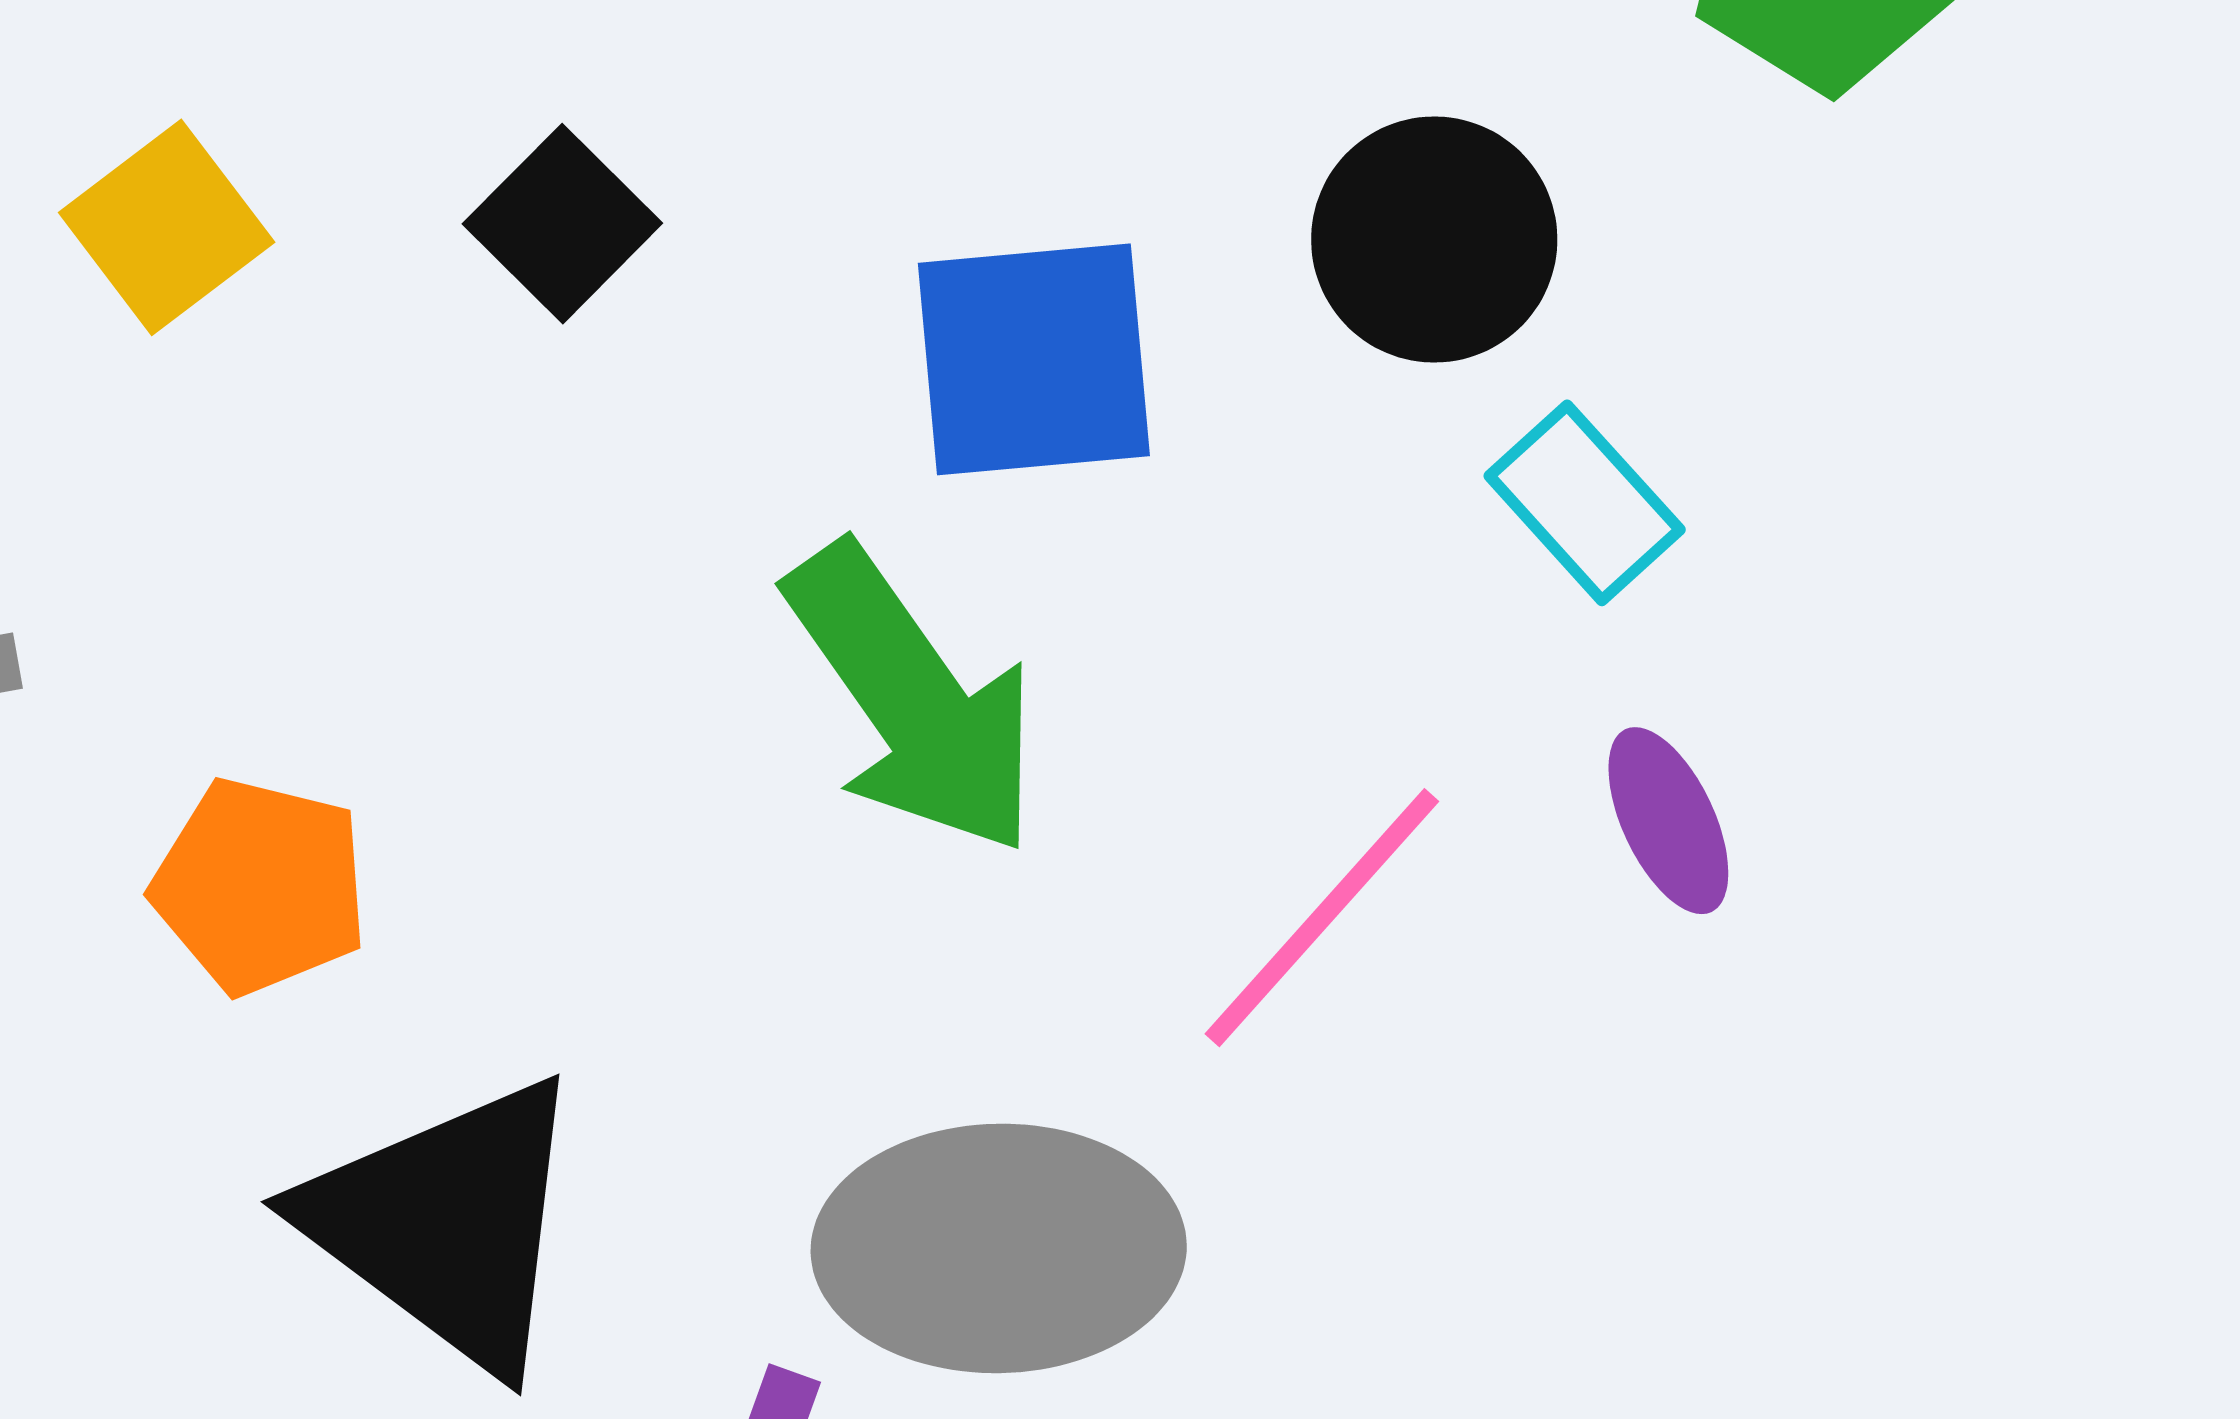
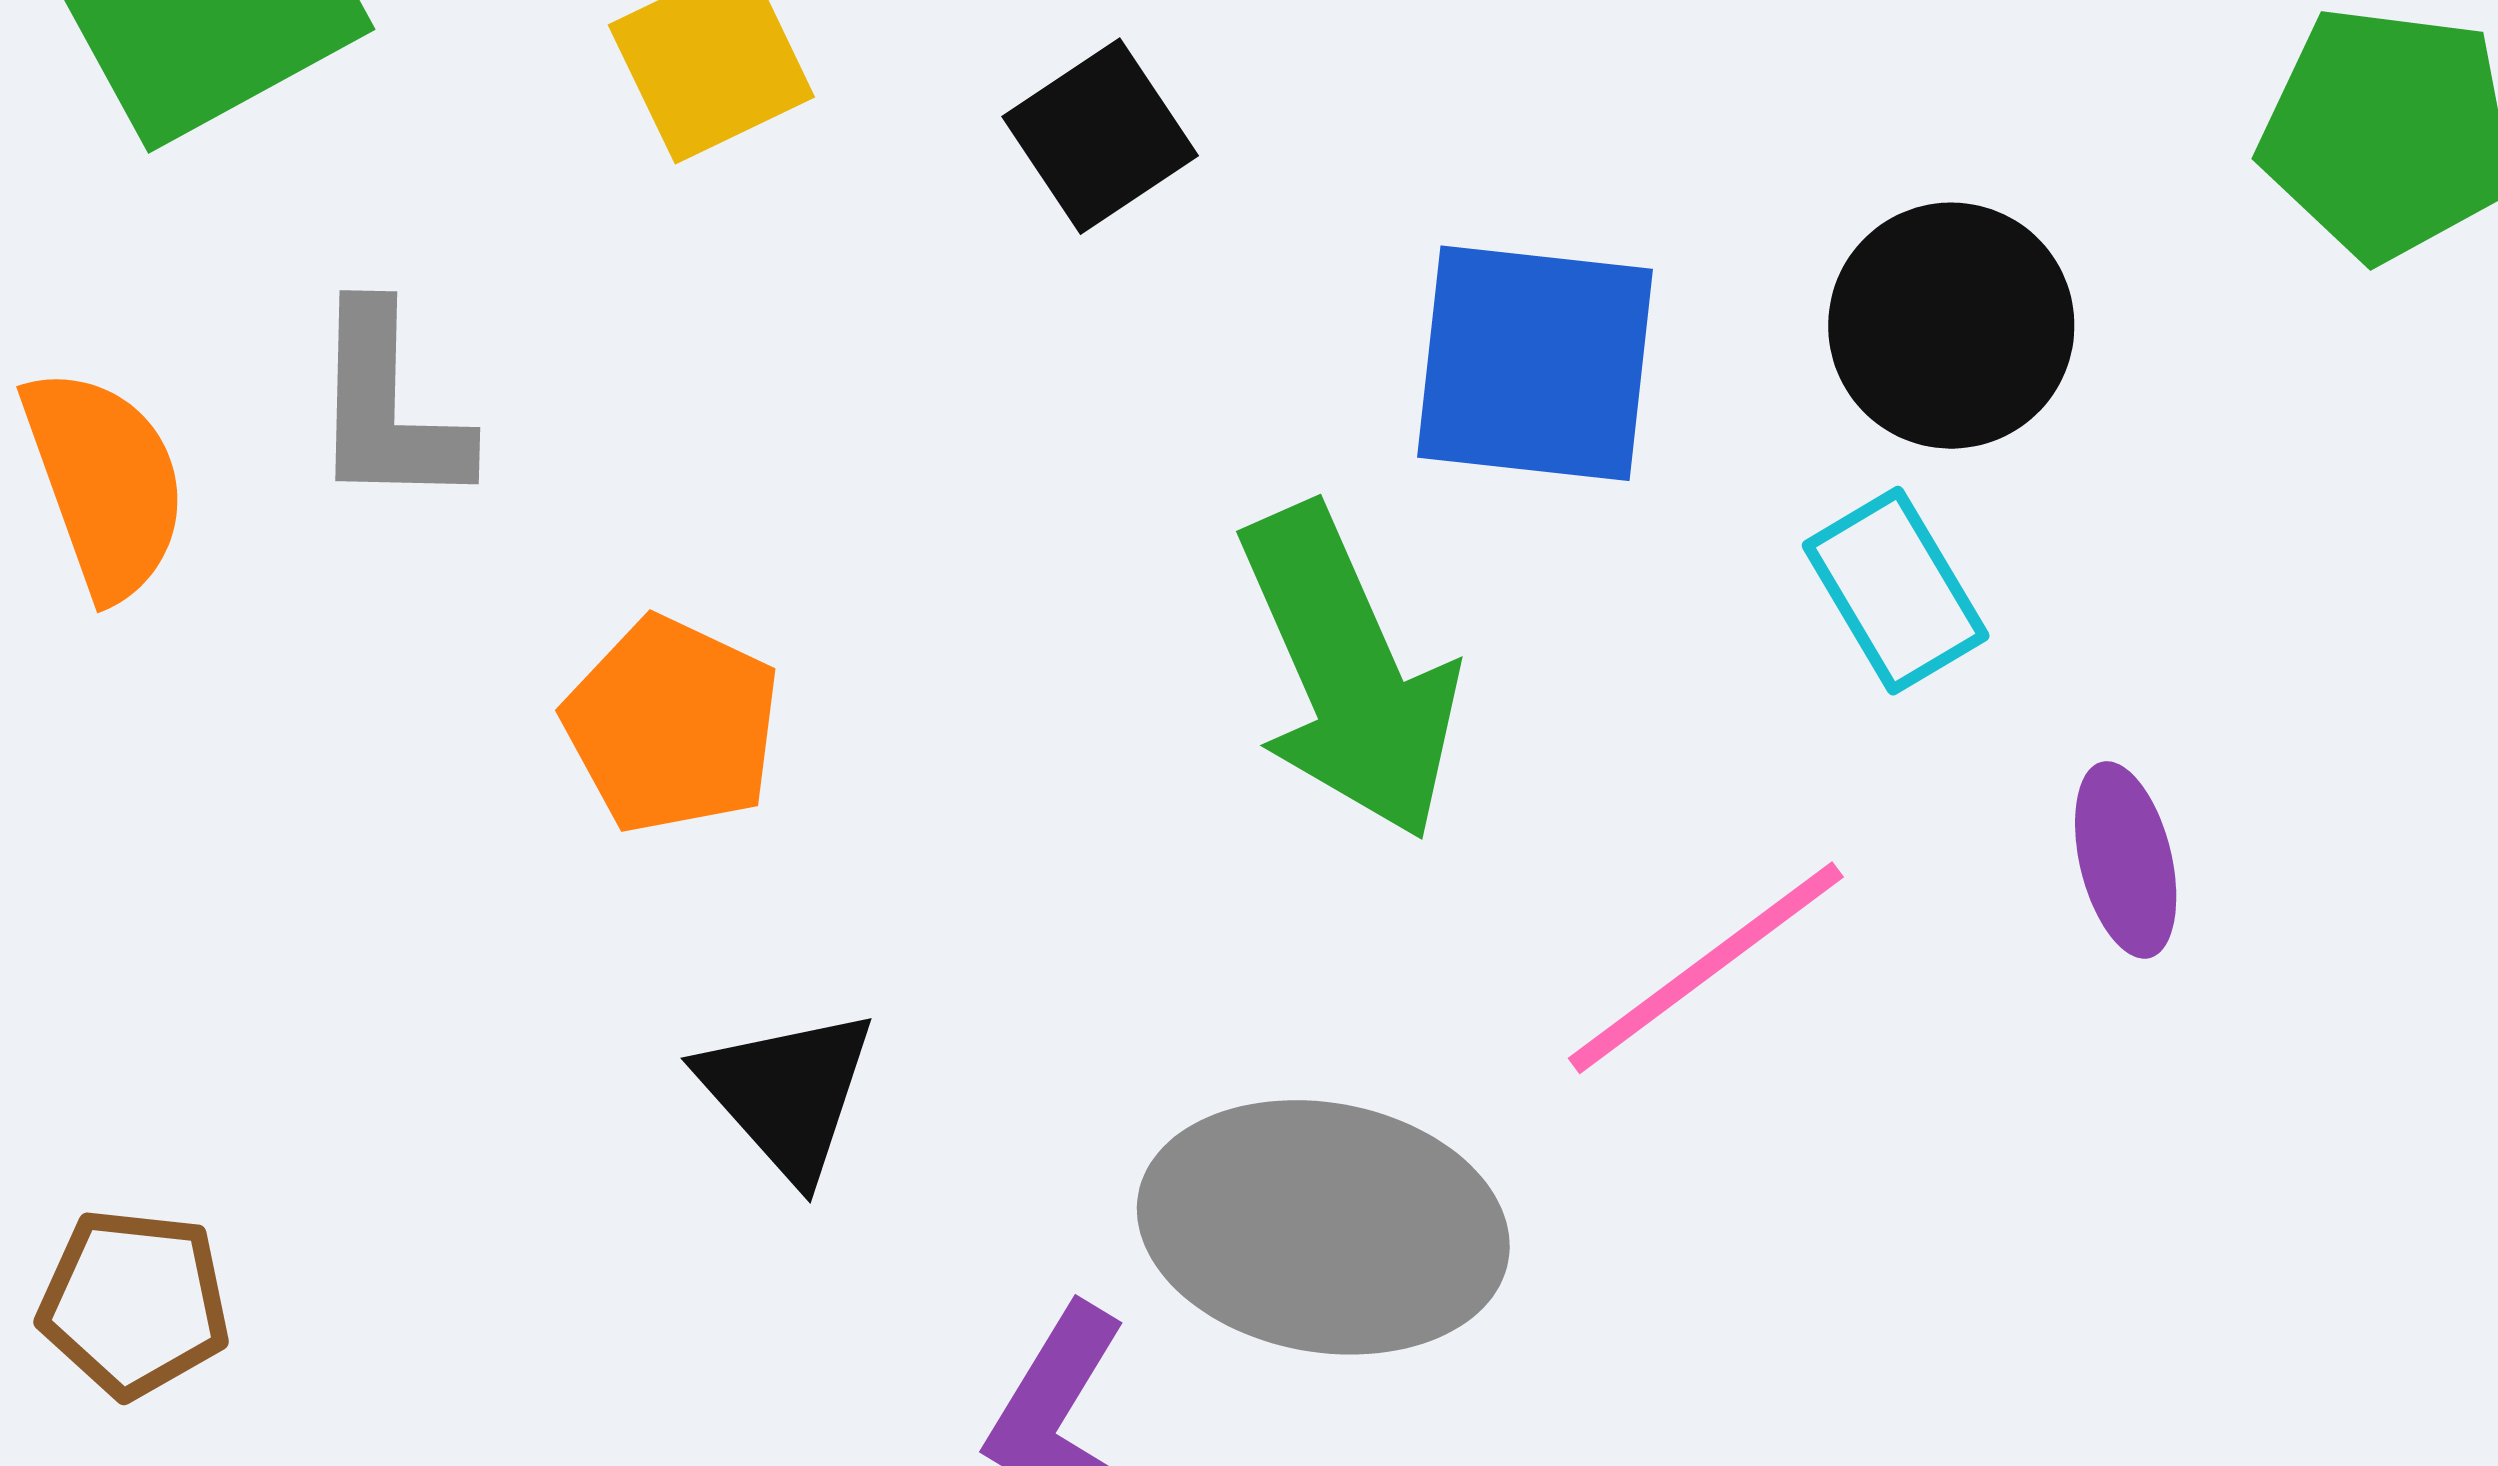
cyan rectangle: (1585, 503) -> (1896, 591), moved
purple ellipse: (1668, 821) -> (2126, 860), moved
black triangle: (447, 1224) -> (787, 1093), size x0.6

